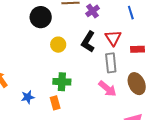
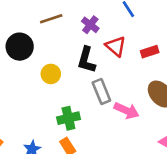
purple cross: (92, 11) -> (90, 25), moved
gray rectangle: (111, 63) -> (101, 92), moved

